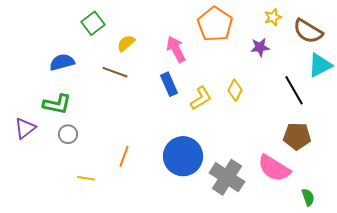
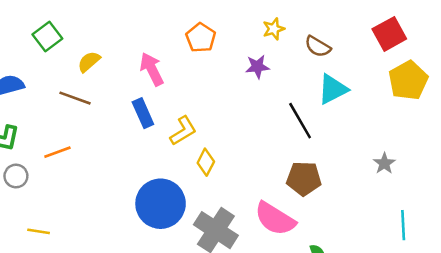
orange pentagon: (215, 24) -> (201, 38), size x0.7
brown semicircle: (308, 31) -> (318, 47), size x0.7
yellow diamond: (235, 90) -> (206, 162), moved
orange line: (124, 156) -> (57, 152), moved, turned 50

